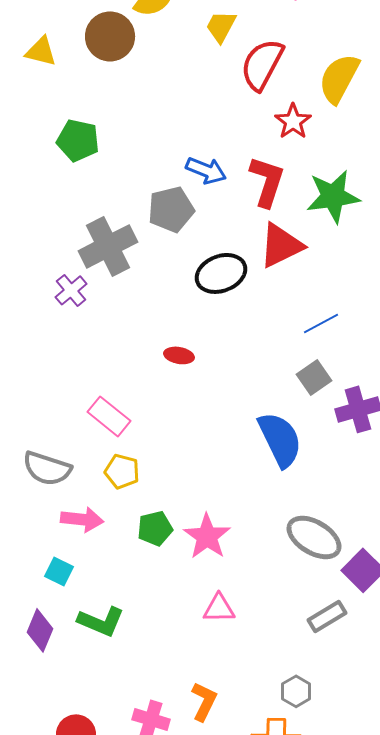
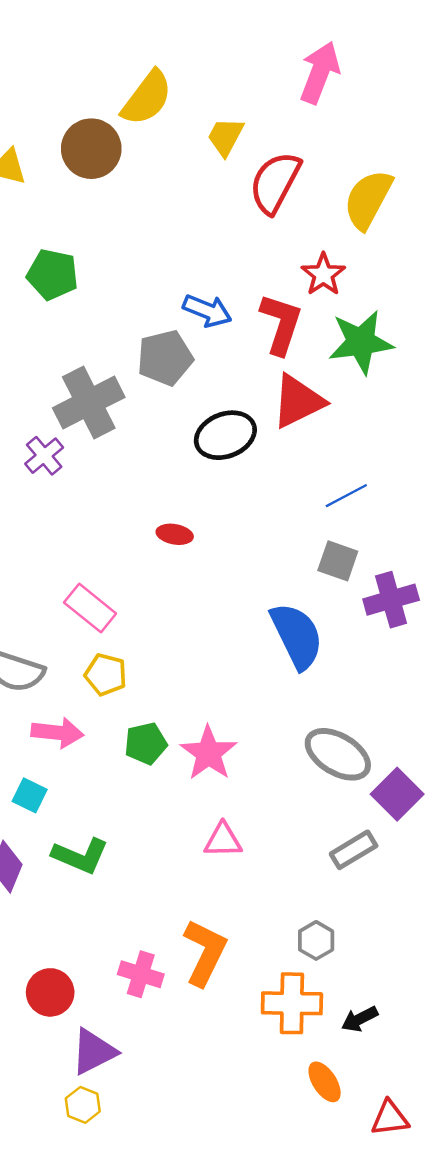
red star: (293, 121) -> (323, 274), moved
gray square: (314, 377) -> (338, 561), turned -36
orange L-shape: (204, 701) -> (205, 953), size x1.4

